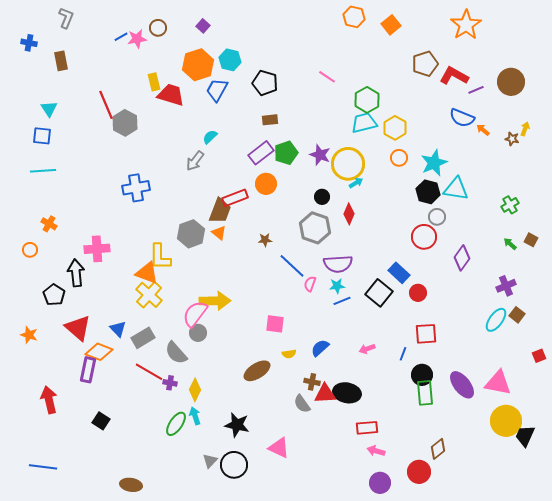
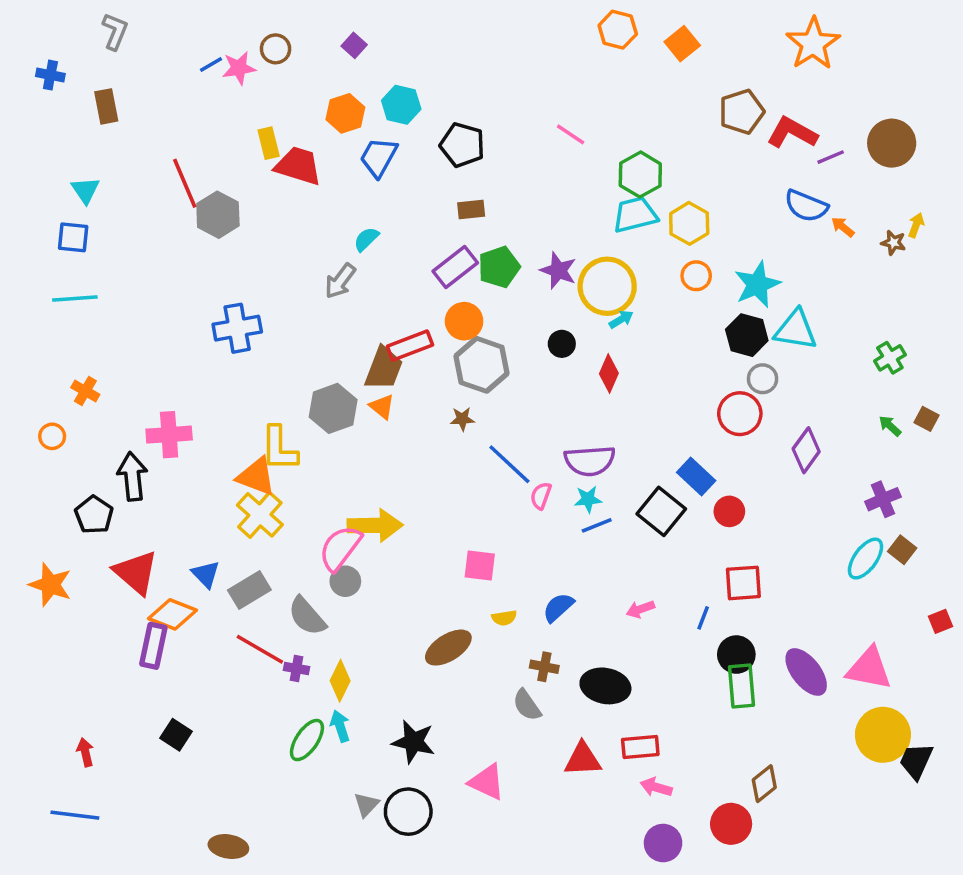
orange hexagon: (198, 65) -> (345, 113), size x0.7
gray hexagon: (315, 228) -> (482, 365), moved
orange star: (29, 335) -> (50, 585), size x1.4
red triangle: (325, 394) -> (583, 759), moved
red arrow: (49, 400) -> (85, 752), moved, size x0.6

